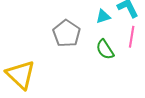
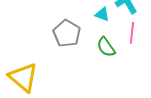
cyan triangle: (103, 16) -> (102, 14), turned 42

